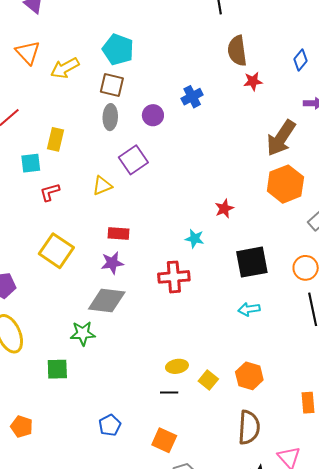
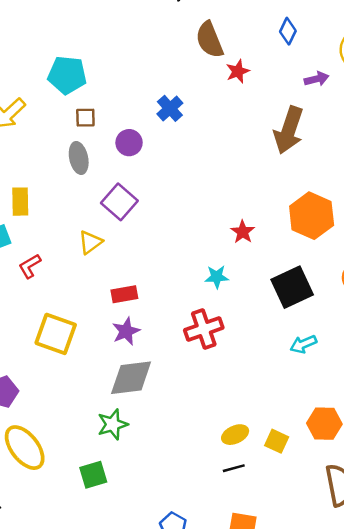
brown square: (112, 85) -> (85, 118), moved, size x0.7
orange hexagon: (285, 184) -> (312, 216), moved

